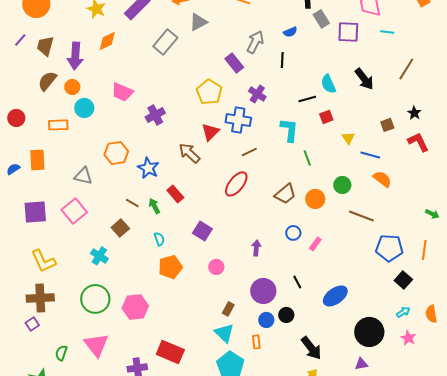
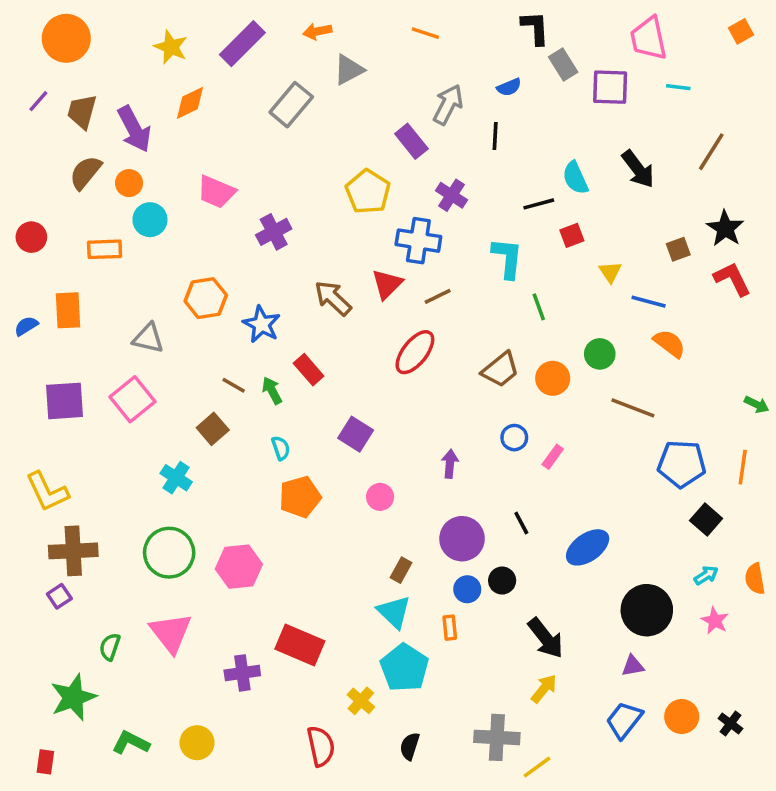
purple arrow: (75, 56) -> (134, 129), turned -32
black star: (414, 113) -> (725, 228), size x1.5
red triangle: (210, 132) -> (387, 284), moved
yellow L-shape: (43, 261) -> (47, 492), moved

